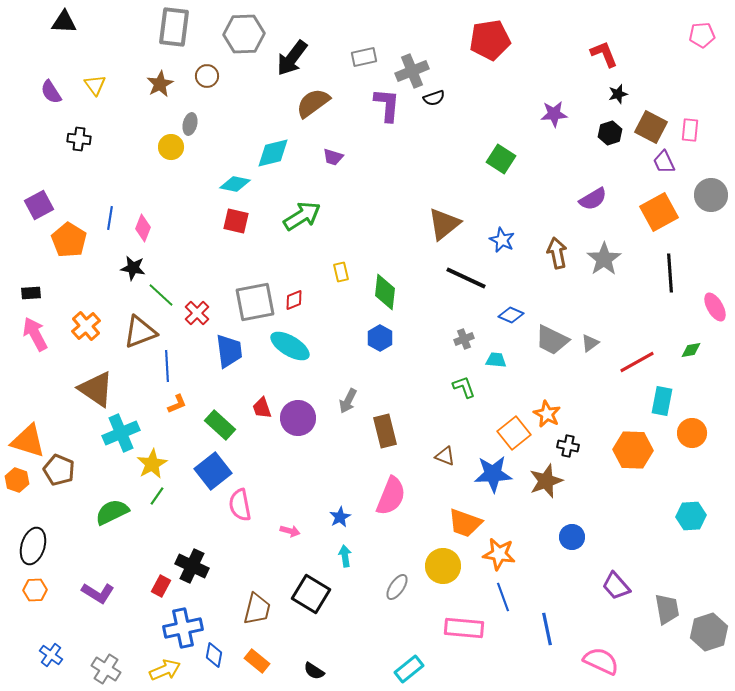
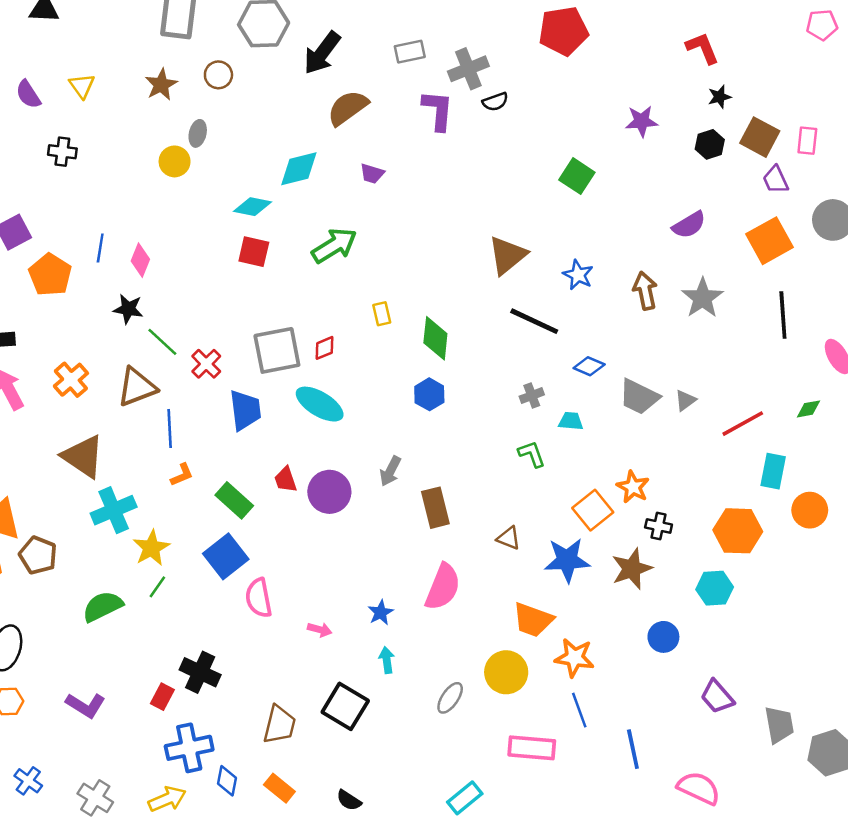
cyan hexagon: (691, 516) -> (715, 588), moved

